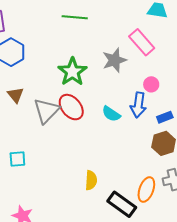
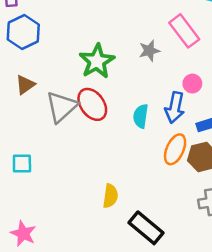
gray star: (114, 60) -> (149, 51), size x0.7
brown triangle: (16, 95) -> (25, 85), turned 30
cyan semicircle: (111, 114) -> (141, 116), turned 60
orange ellipse: (146, 190) -> (175, 149), moved

